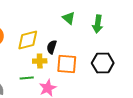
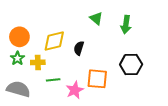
yellow cross: (40, 61) -> (38, 62), moved
orange square: (67, 64) -> (97, 79), moved

